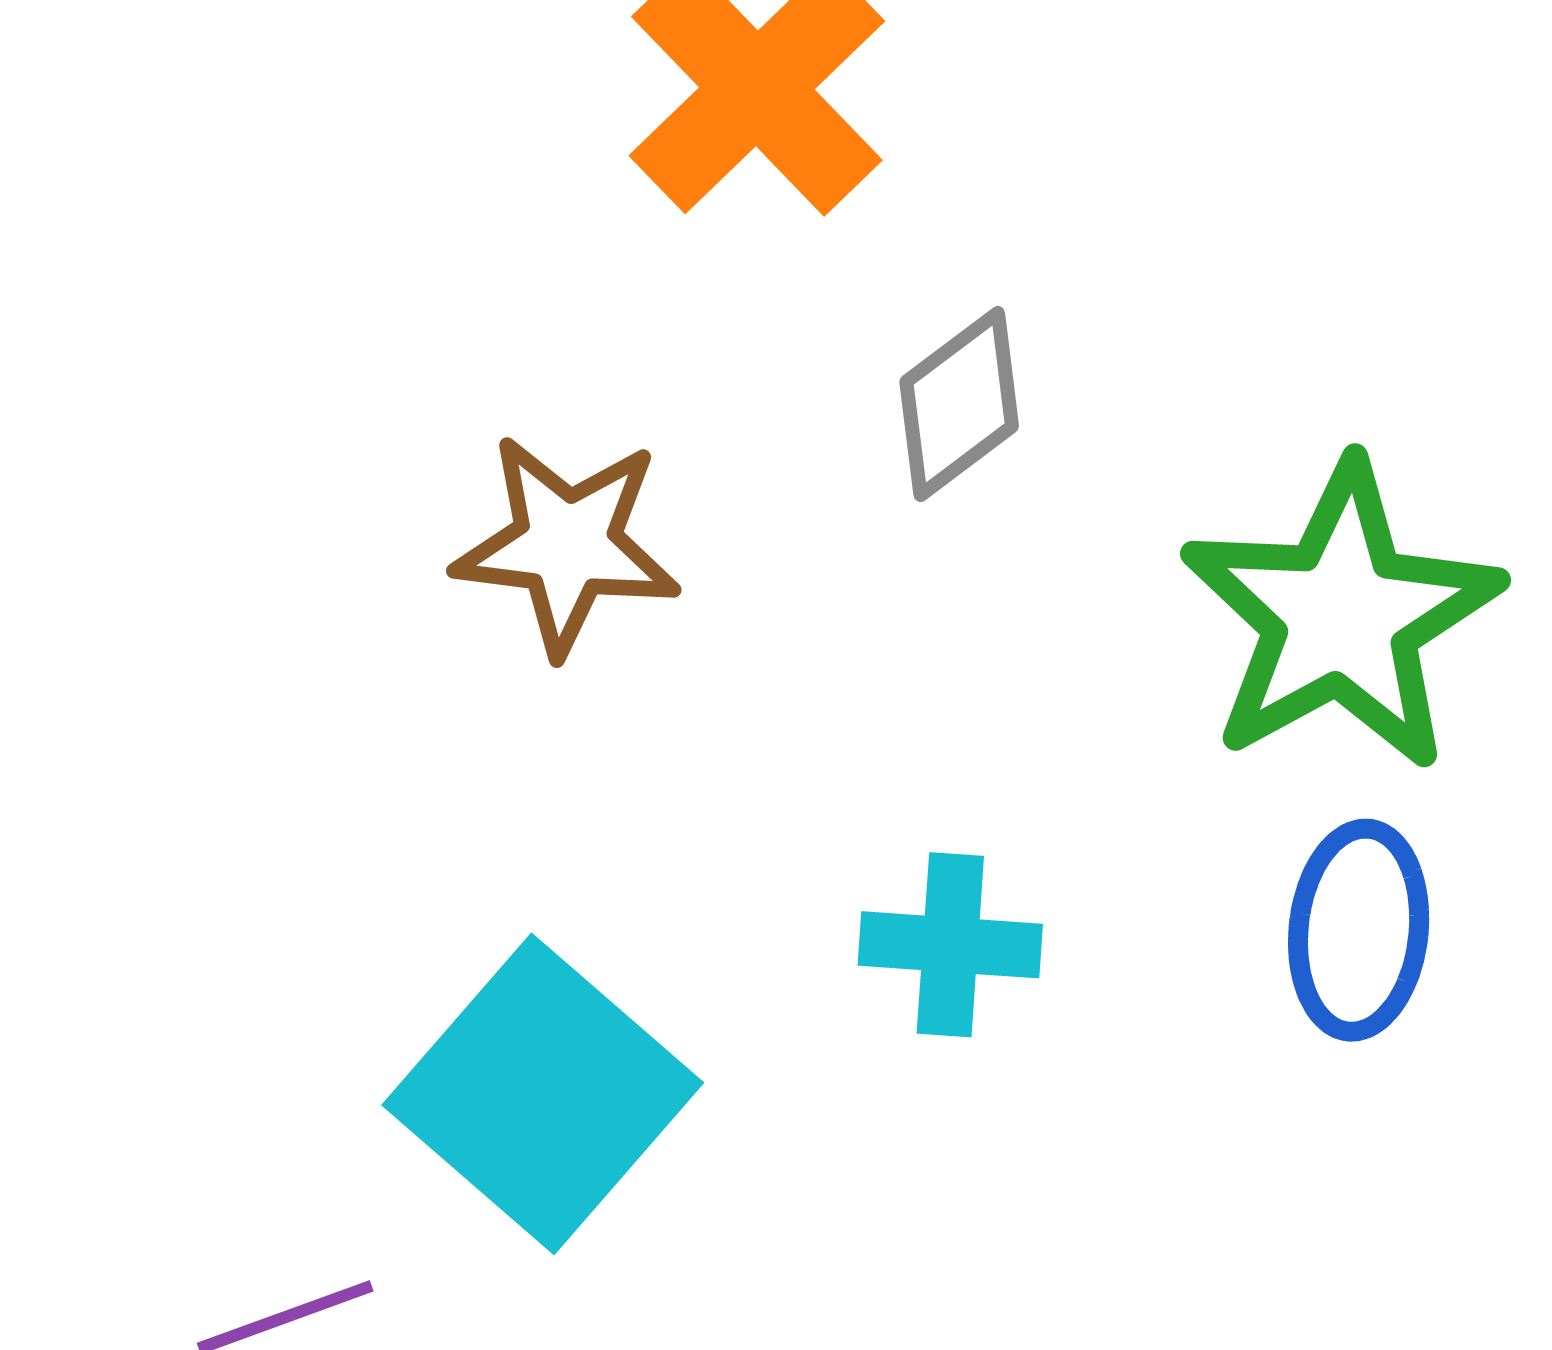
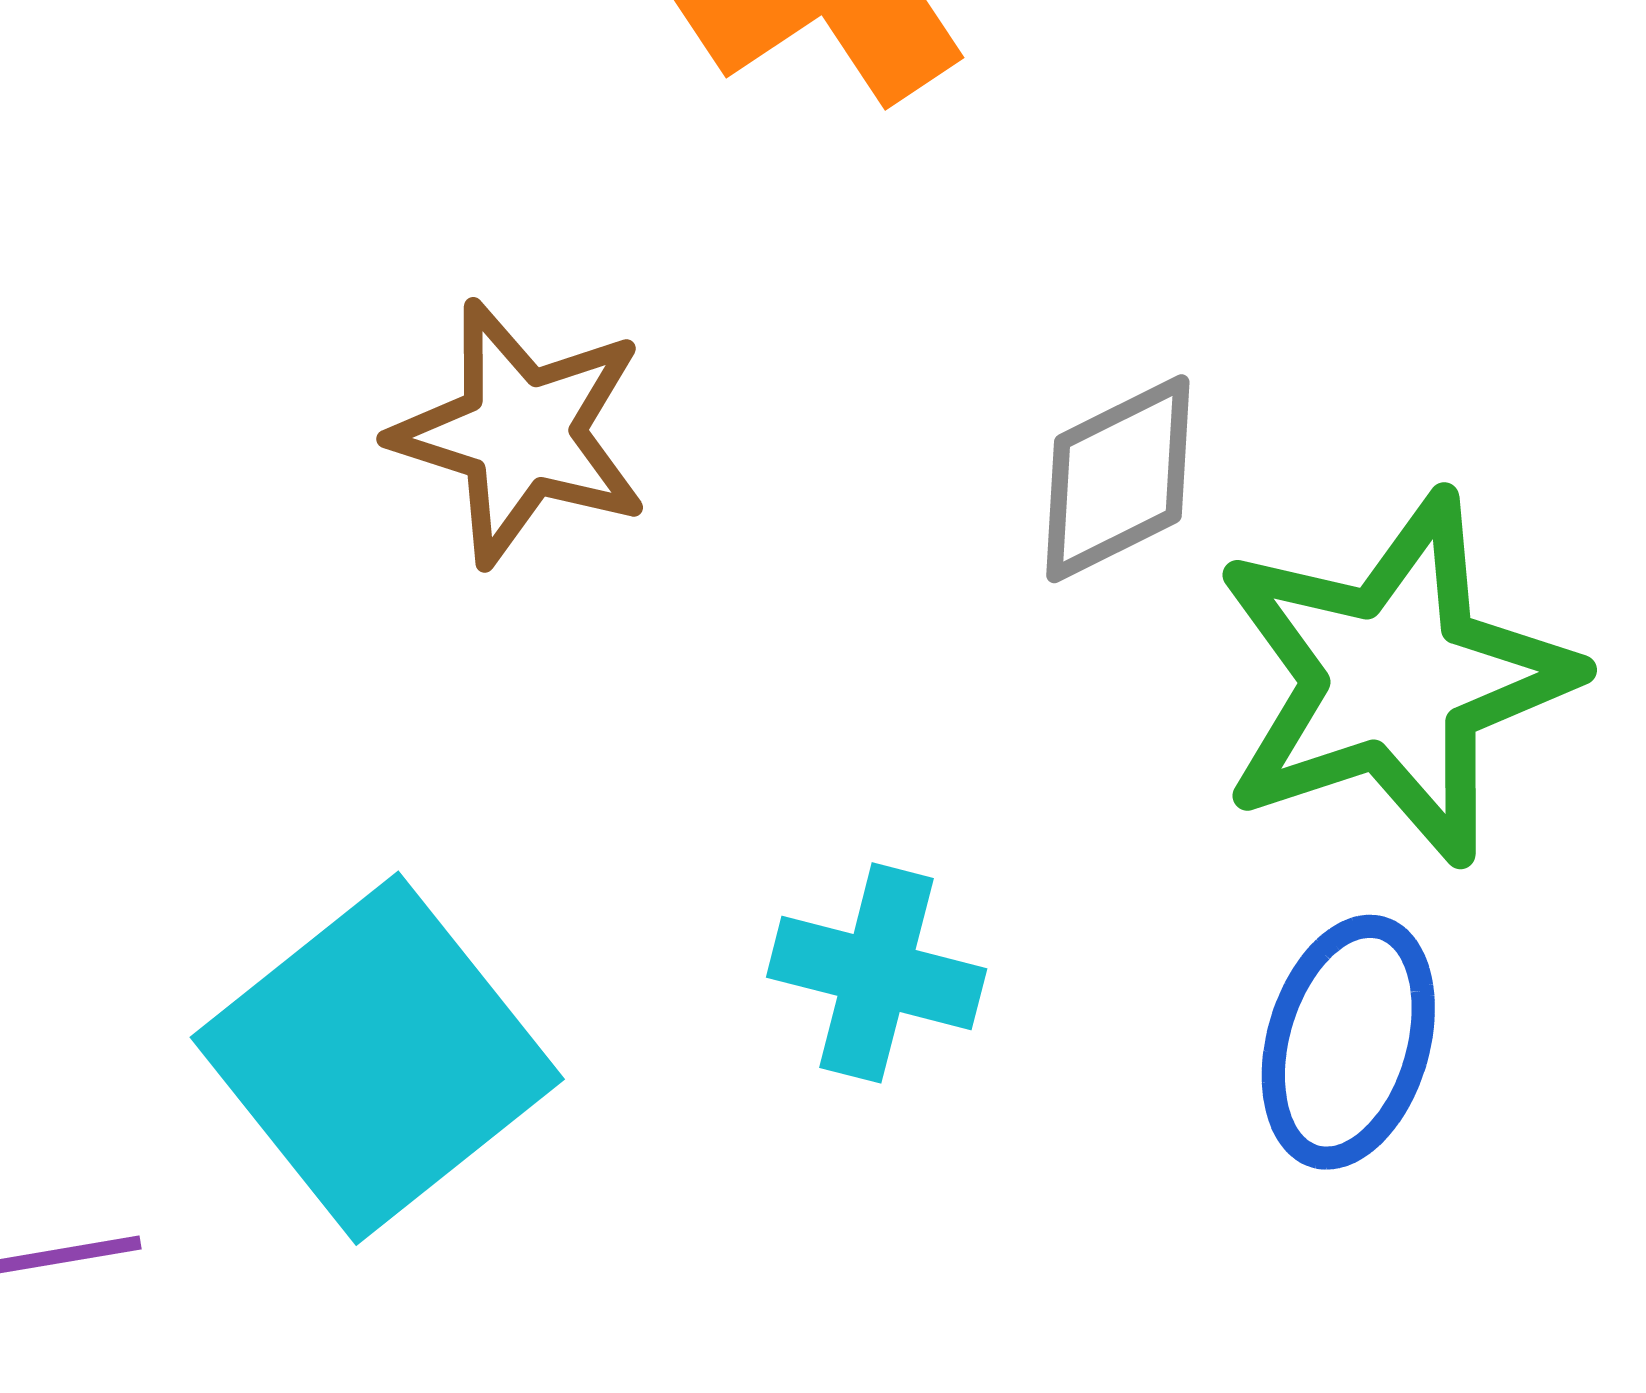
gray diamond: (959, 404) -> (1118, 479), moved

